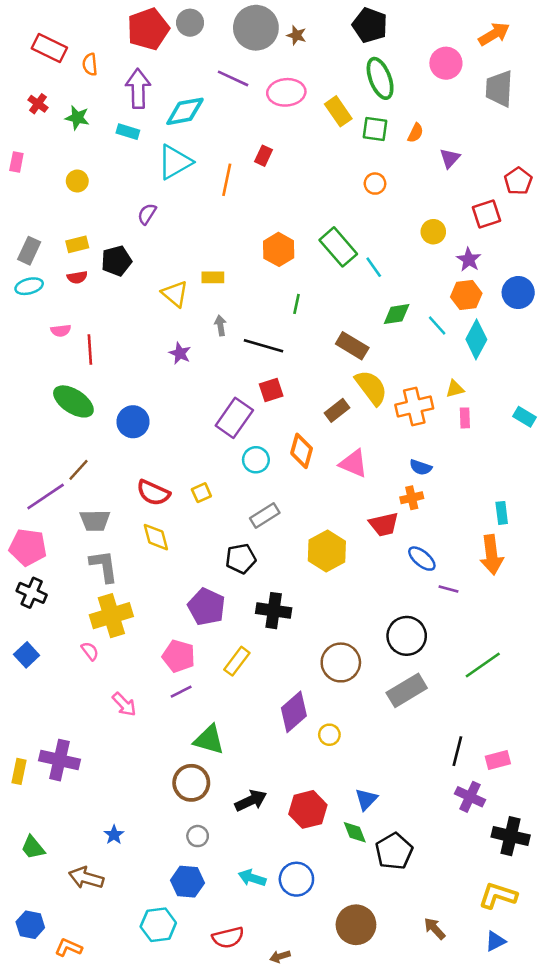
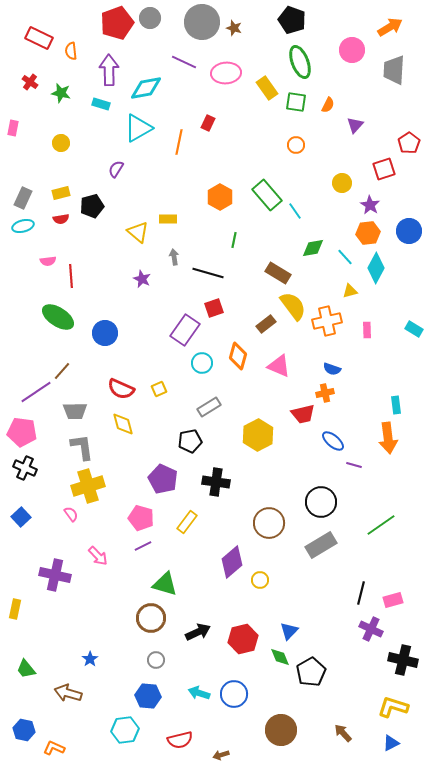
yellow triangle: (455, 389) -> (350, 291), moved
purple cross: (60, 760) -> (55, 575), moved

